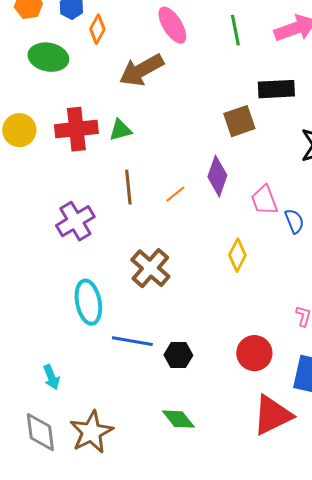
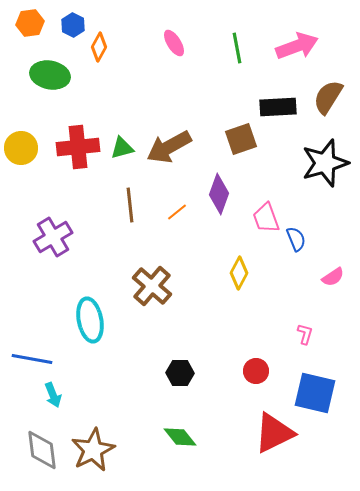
pink ellipse: (172, 25) -> (174, 43), size x0.7
brown arrow: (141, 70) -> (169, 147), moved
purple cross: (75, 221) -> (53, 237), moved
blue line: (132, 341) -> (32, 359), moved
red circle: (254, 353) -> (256, 371), size x0.7

